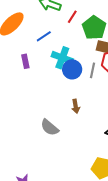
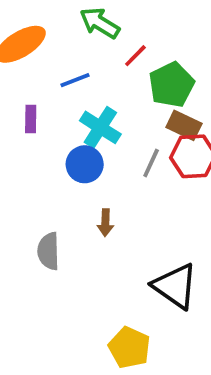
blue circle: (72, 69) -> (85, 164), moved
gray semicircle: (50, 127) -> (48, 251), turned 36

